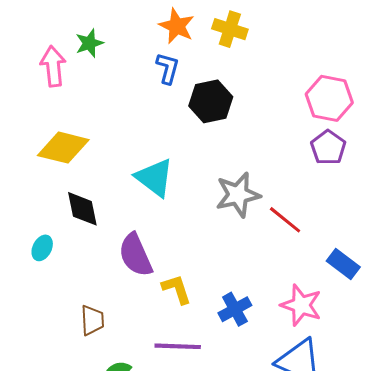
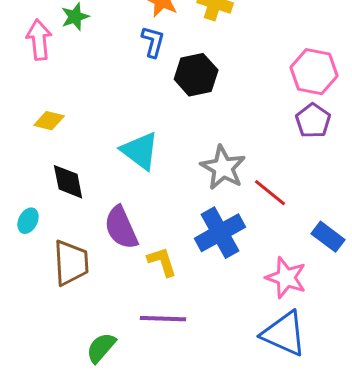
yellow diamond: (63, 148) -> (49, 121), size x0.6
gray star: (238, 195) -> (223, 168), turned -30
blue cross: (235, 309) -> (220, 233), moved, size x1.5
brown trapezoid: (92, 320) -> (71, 263), moved, size x1.5

